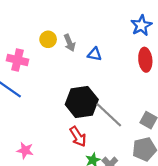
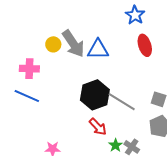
gray arrow: (70, 43) -> (73, 44), size x1.8
blue triangle: (95, 54) -> (98, 49), size x1.6

